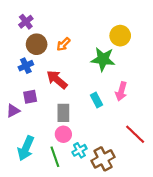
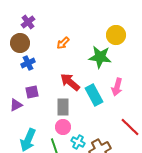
brown circle: (37, 44) -> (20, 43), moved
red arrow: (57, 80) -> (70, 82), moved
cyan rectangle: (97, 100) -> (94, 95), size x1.5
cyan cross: (79, 150) -> (78, 142), turned -32

